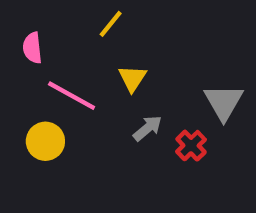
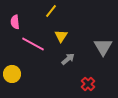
yellow circle: (45, 141) -> (12, 74), moved
red cross: (191, 146) -> (88, 84), moved

